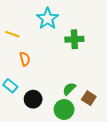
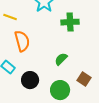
orange semicircle: (25, 59) -> (22, 41), size x1.5
green semicircle: (69, 89) -> (61, 59), moved

